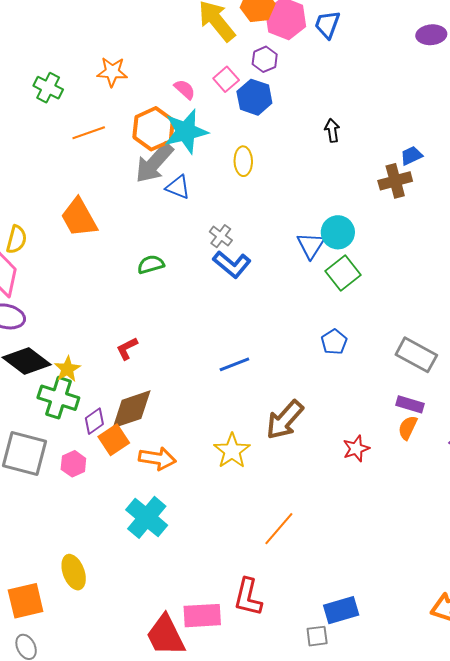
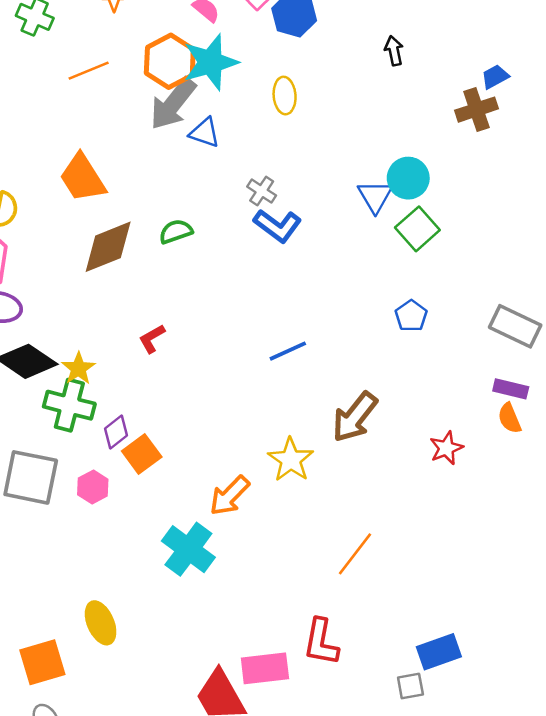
brown diamond: (132, 409) -> (108, 247), moved
orange semicircle: (408, 428) -> (510, 418), turned -45
orange arrow: (157, 458) -> (230, 496), moved, turned 129

